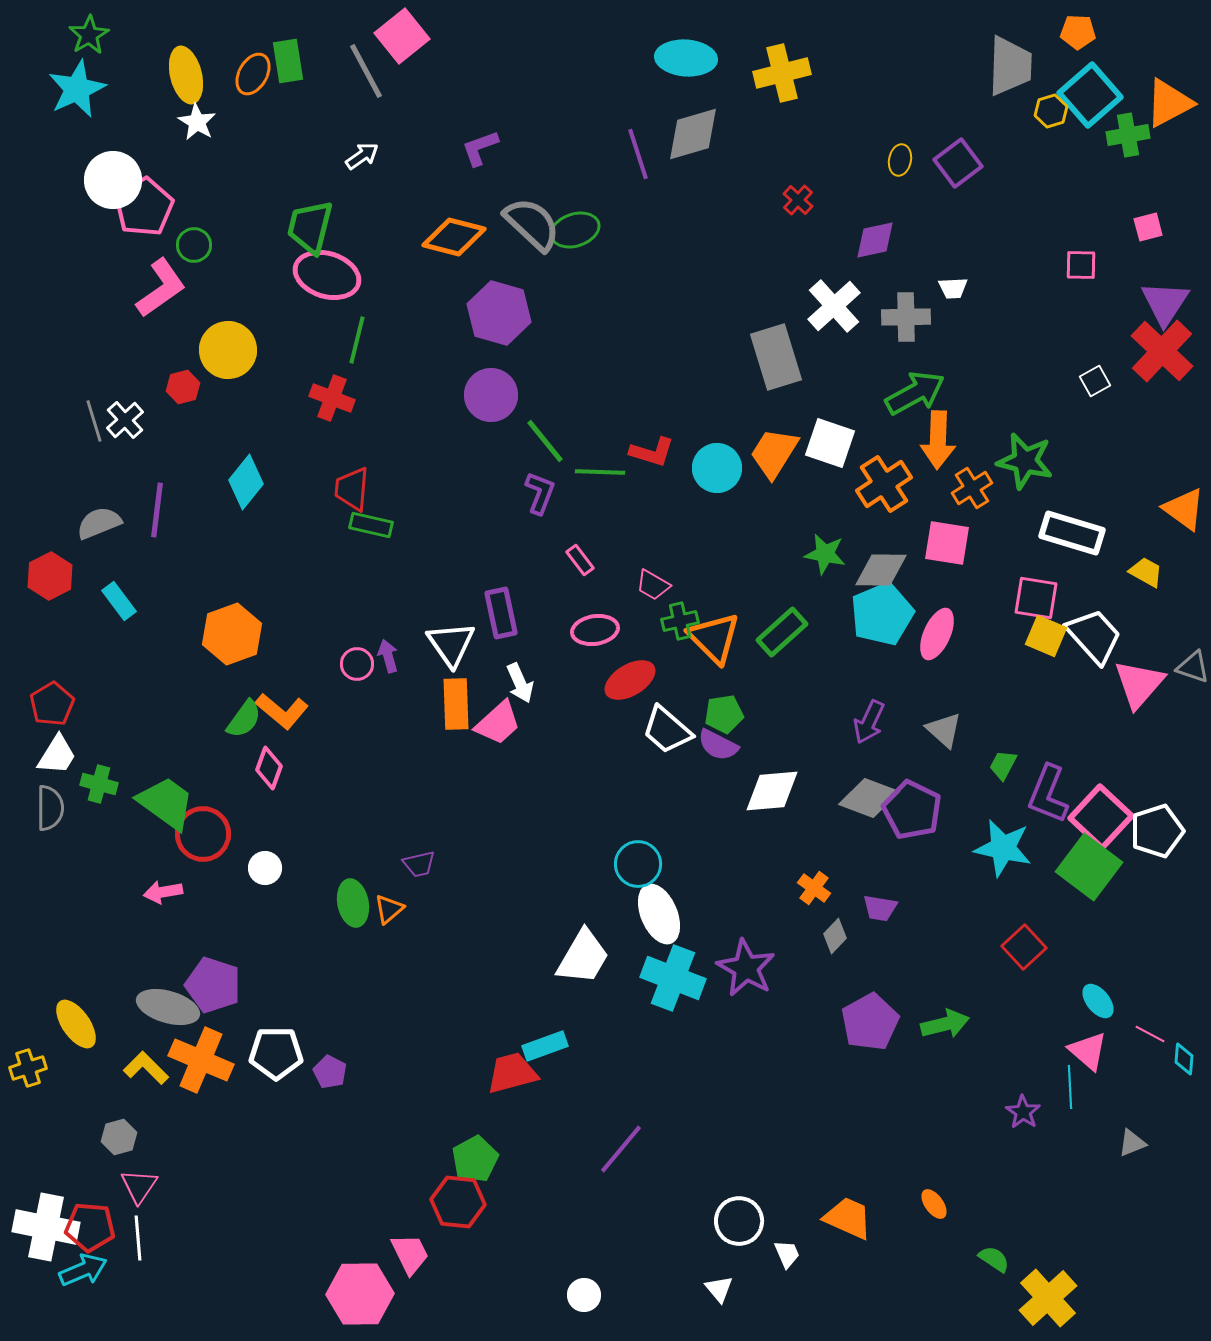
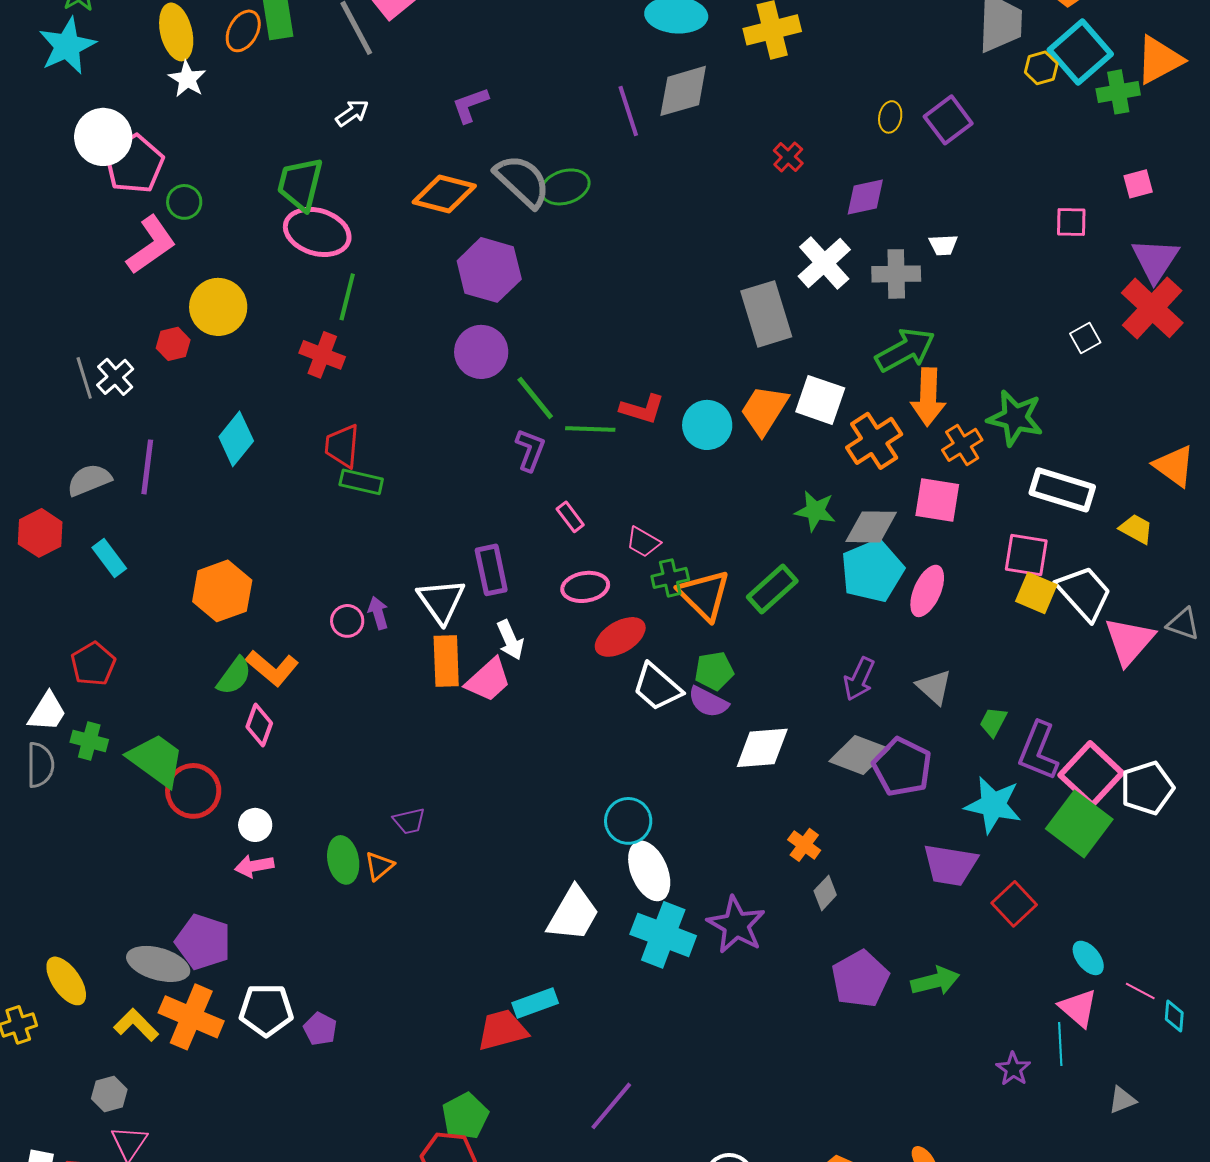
red pentagon: (52, 704) -> (93, 664), moved
pink arrow: (163, 892) -> (254, 866), moved
purple trapezoid: (880, 908) -> (950, 865), moved, size x1.6

